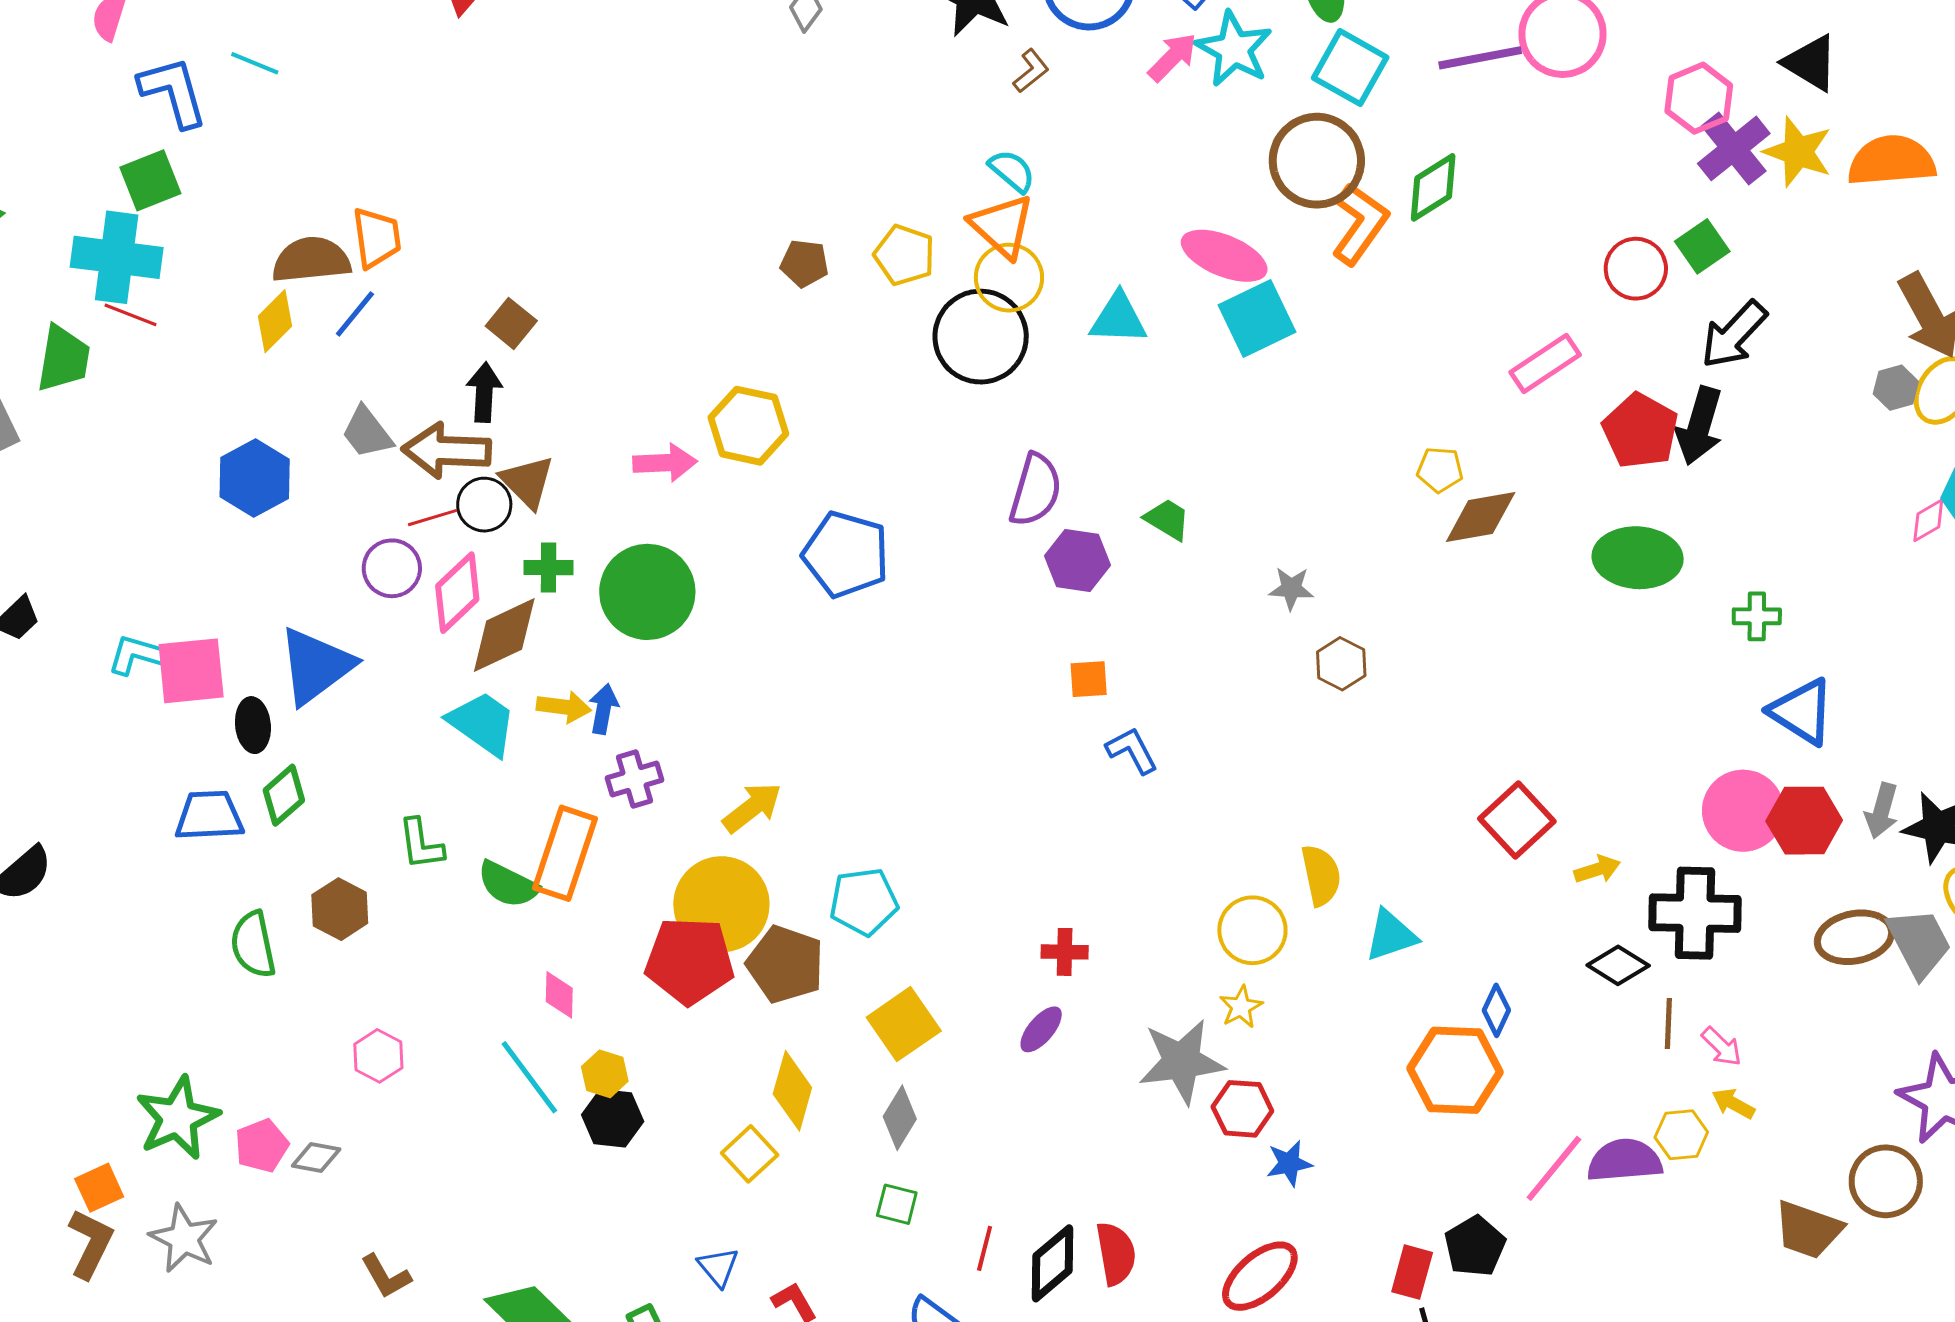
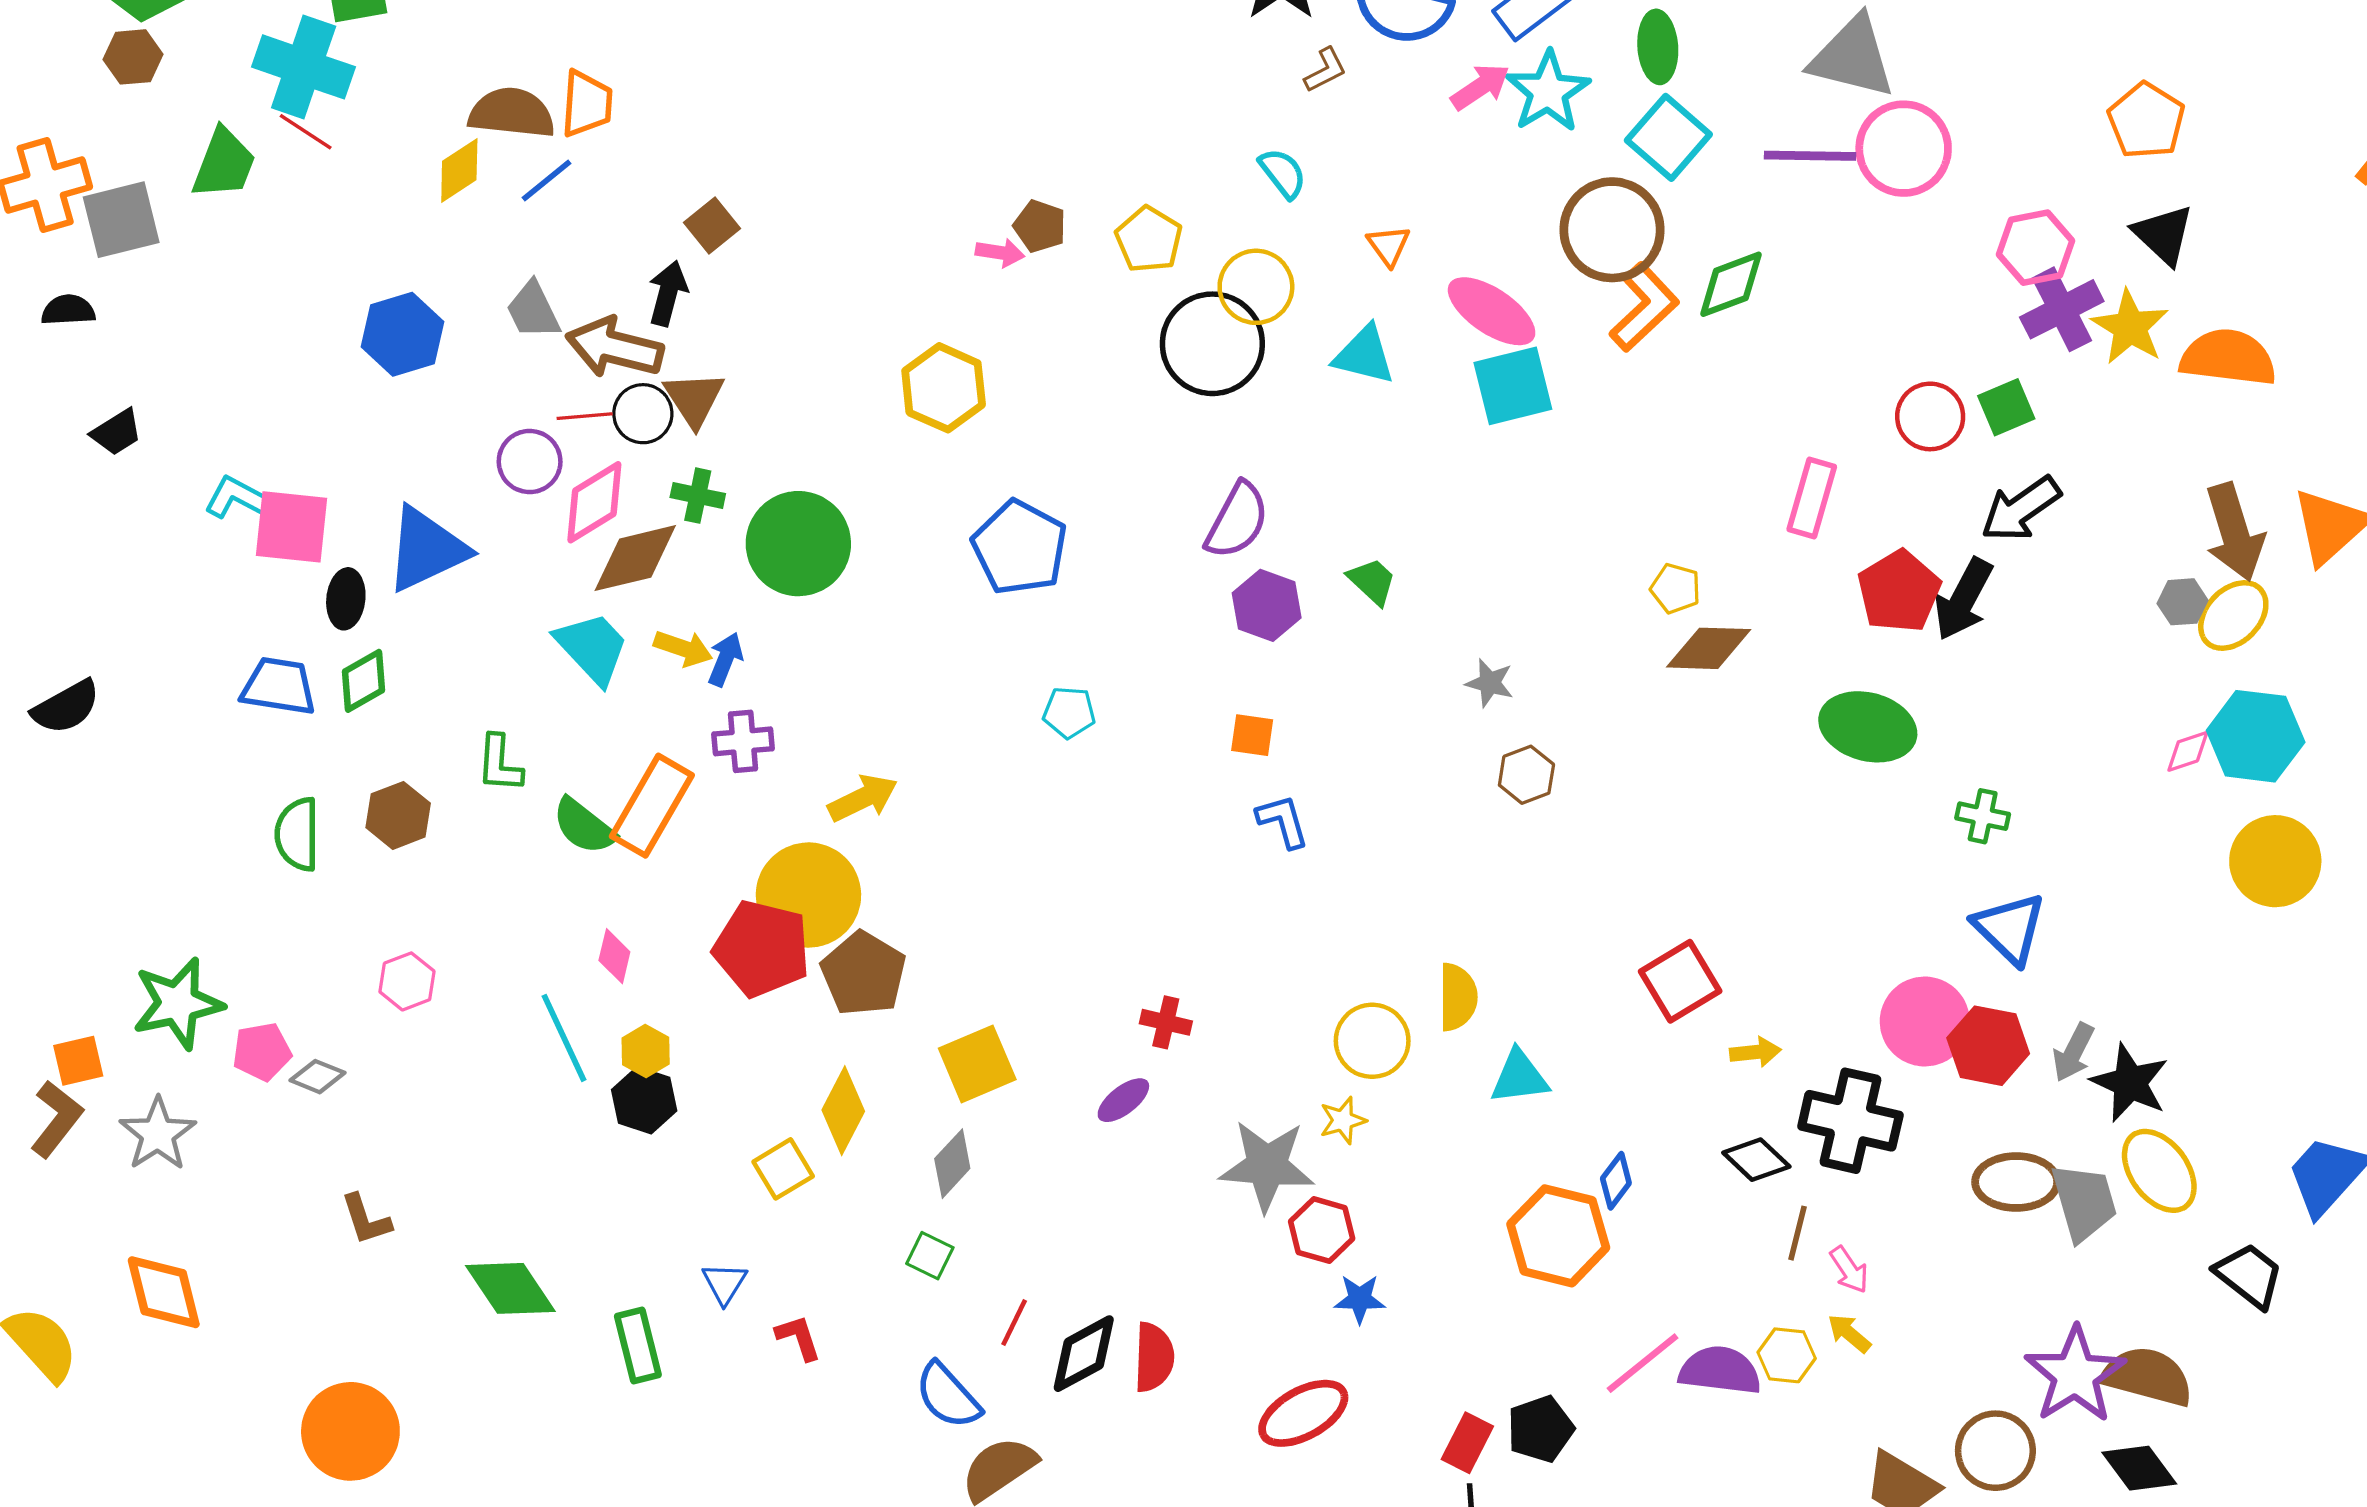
orange triangle: (1002, 226) -> (1389, 246), moved, size x0.6
pink rectangle: (1545, 363) -> (1812, 498), turned -52
pink arrow: (665, 463) -> (1000, 253), moved, size x0.7
cyan pentagon: (864, 902) -> (1069, 712), moved, size x0.7

